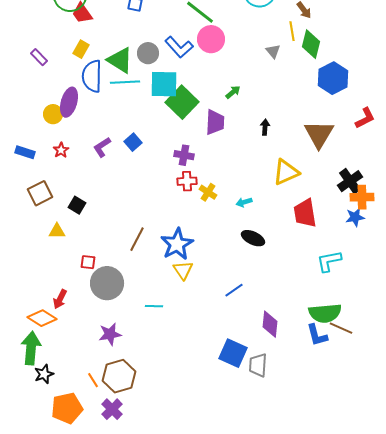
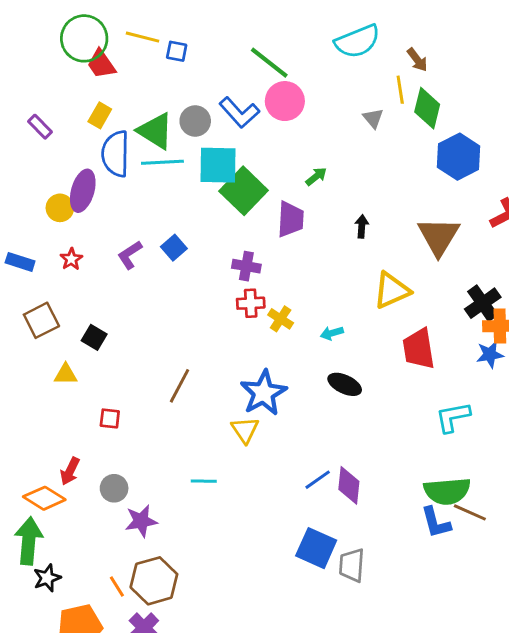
blue star: (177, 244) -> (264, 393), moved
gray circle: (107, 283) -> (114, 488), moved, size x0.6
blue line: (234, 290) -> (318, 480), moved
purple diamond: (270, 324) -> (349, 485), moved

